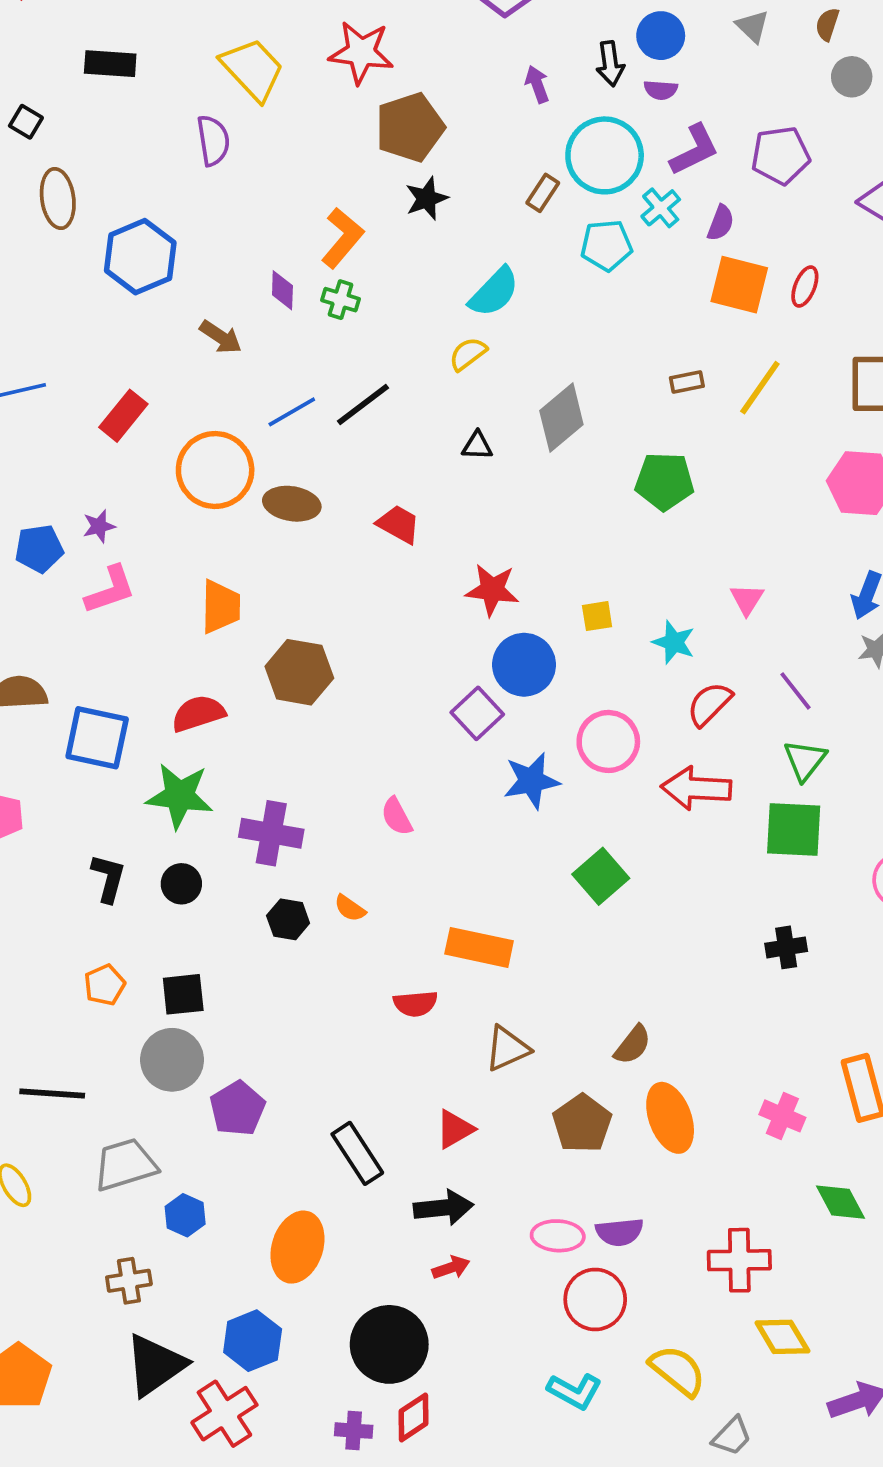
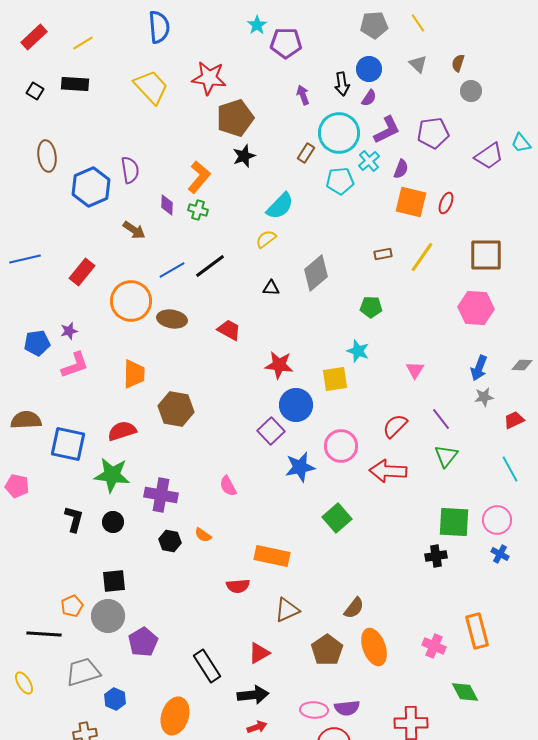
purple semicircle: (661, 90) -> (369, 98), turned -60
black square: (26, 122) -> (35, 91), moved
purple semicircle: (213, 140) -> (130, 170), moved
green pentagon: (664, 481) -> (371, 307), size x0.7
yellow square: (597, 616) -> (335, 379), size x1.5
cyan star: (674, 642) -> (358, 351), moved
green square: (794, 829) -> (454, 522), moved
orange pentagon: (105, 985) -> (72, 606), moved

